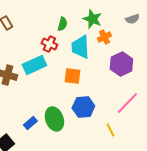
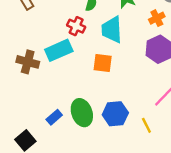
orange cross: (104, 37) -> (157, 18), moved
blue hexagon: (83, 107) -> (115, 114), moved

